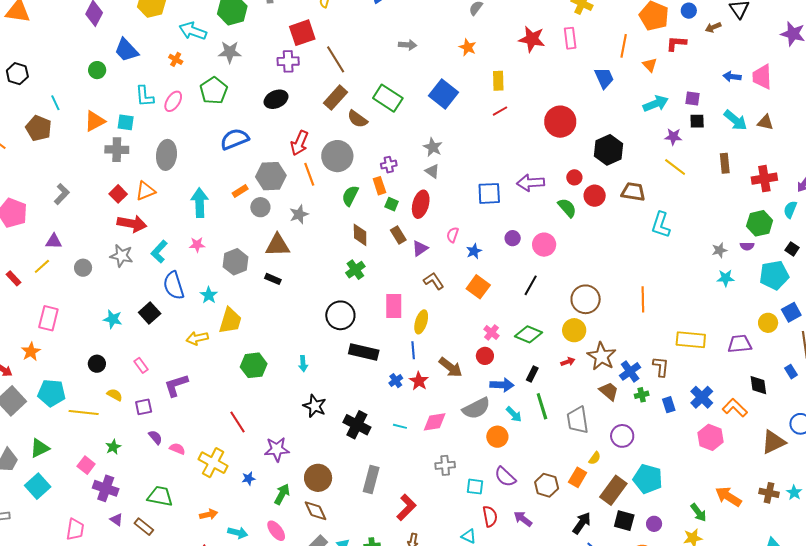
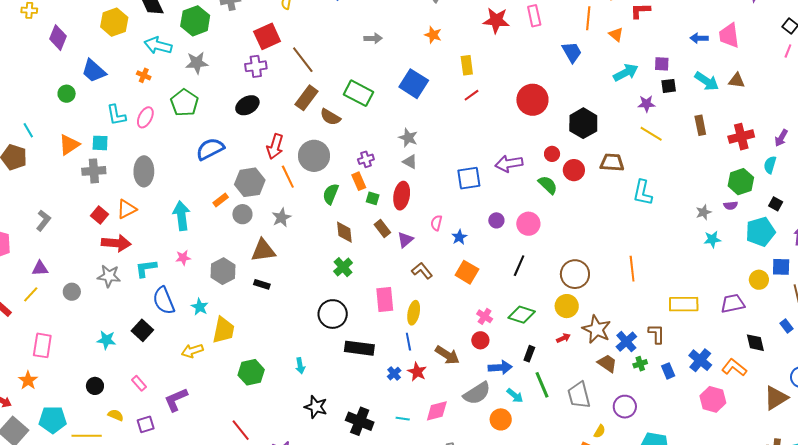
cyan L-shape: (159, 252) -> (146, 268), turned 45
blue square: (791, 312) -> (781, 267), turned 36

